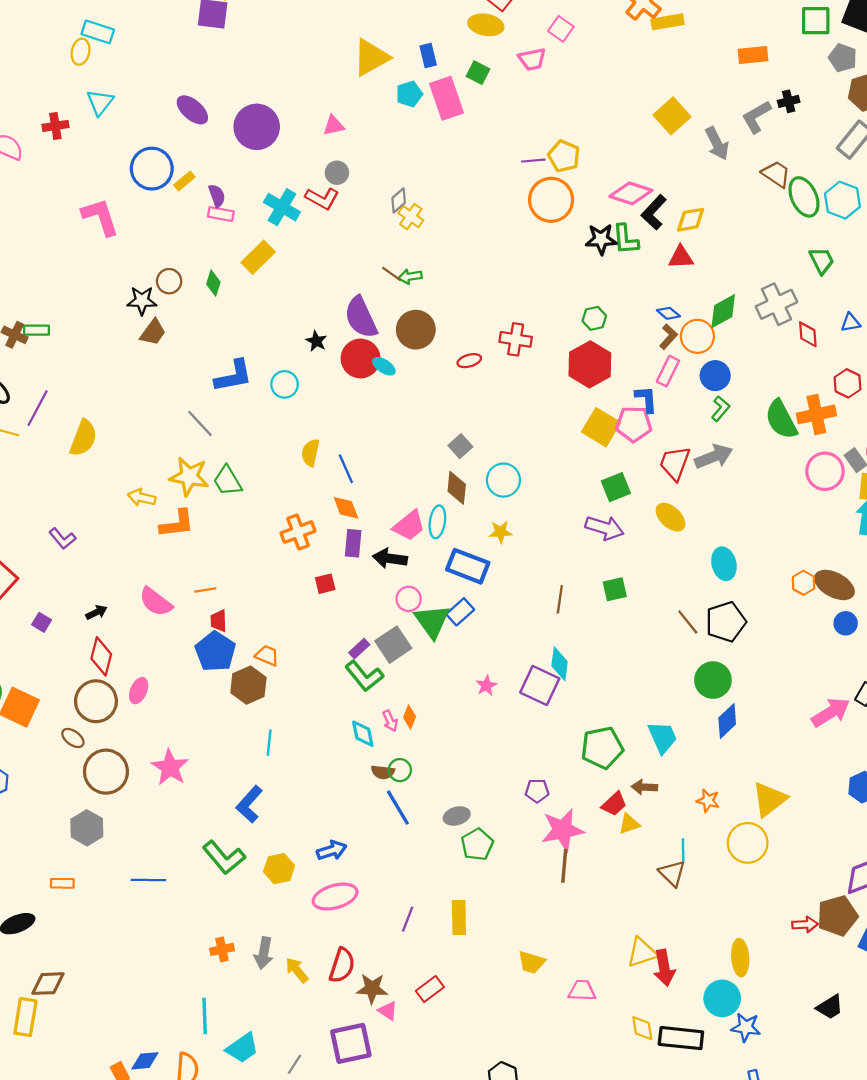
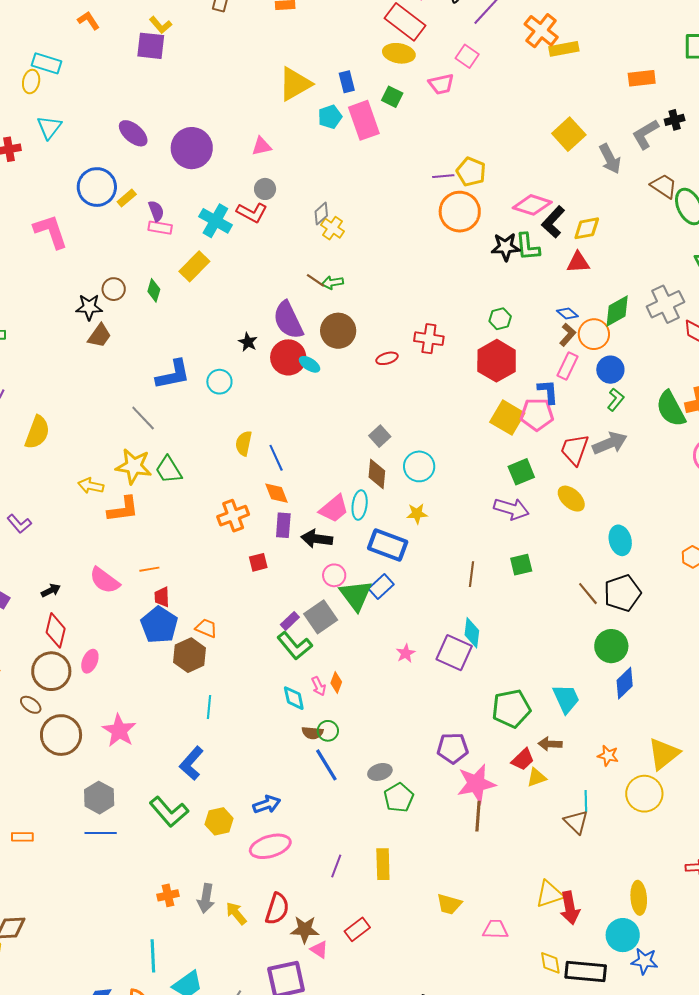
purple pentagon: (537, 791) -> (453, 748), size x1.4
gray hexagon: (87, 828) -> (99, 798), moved

